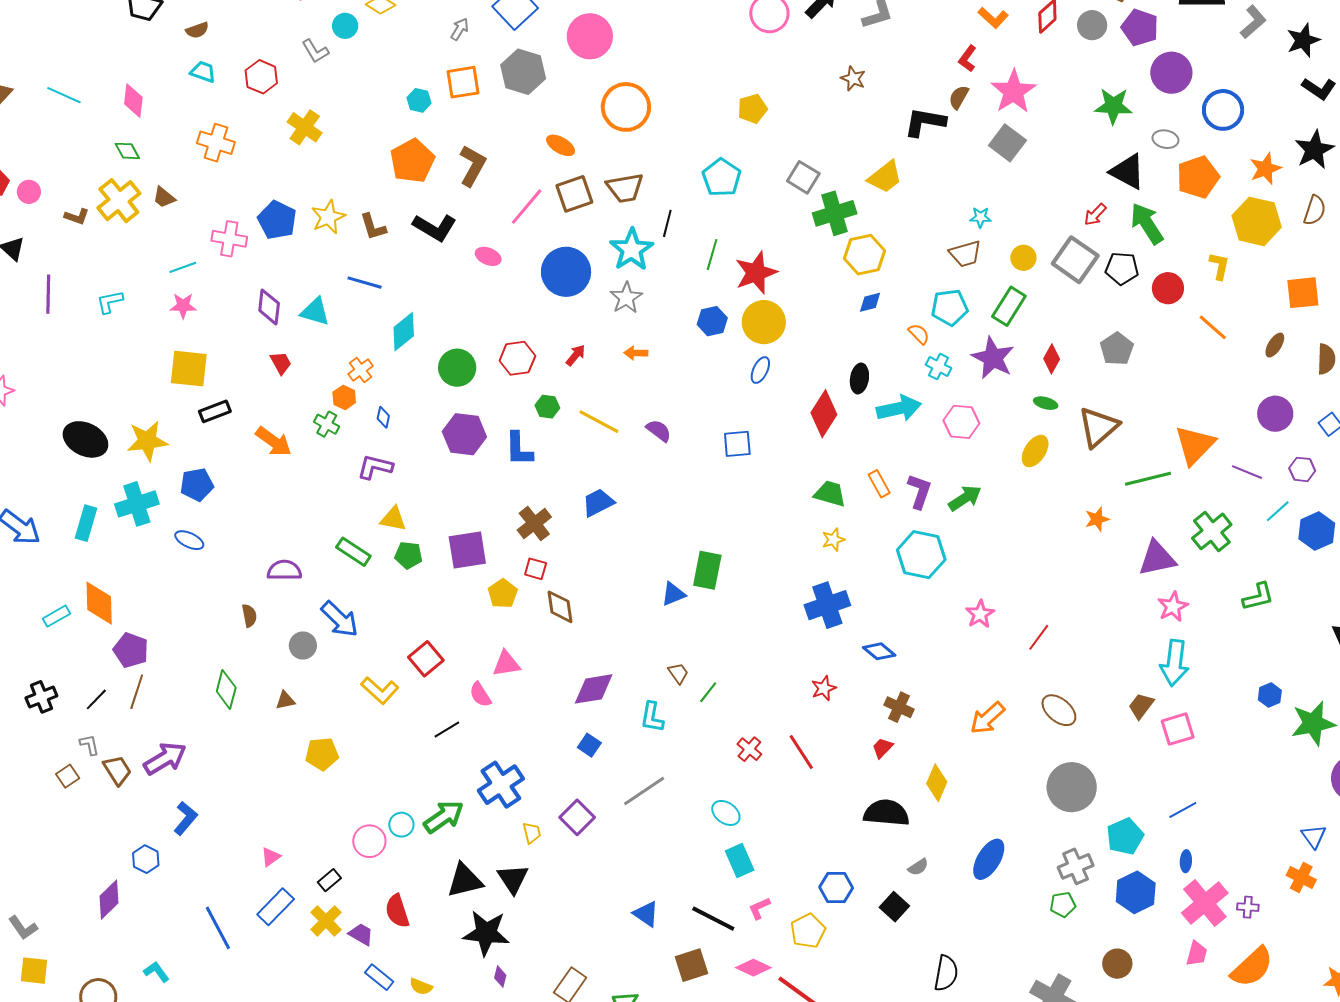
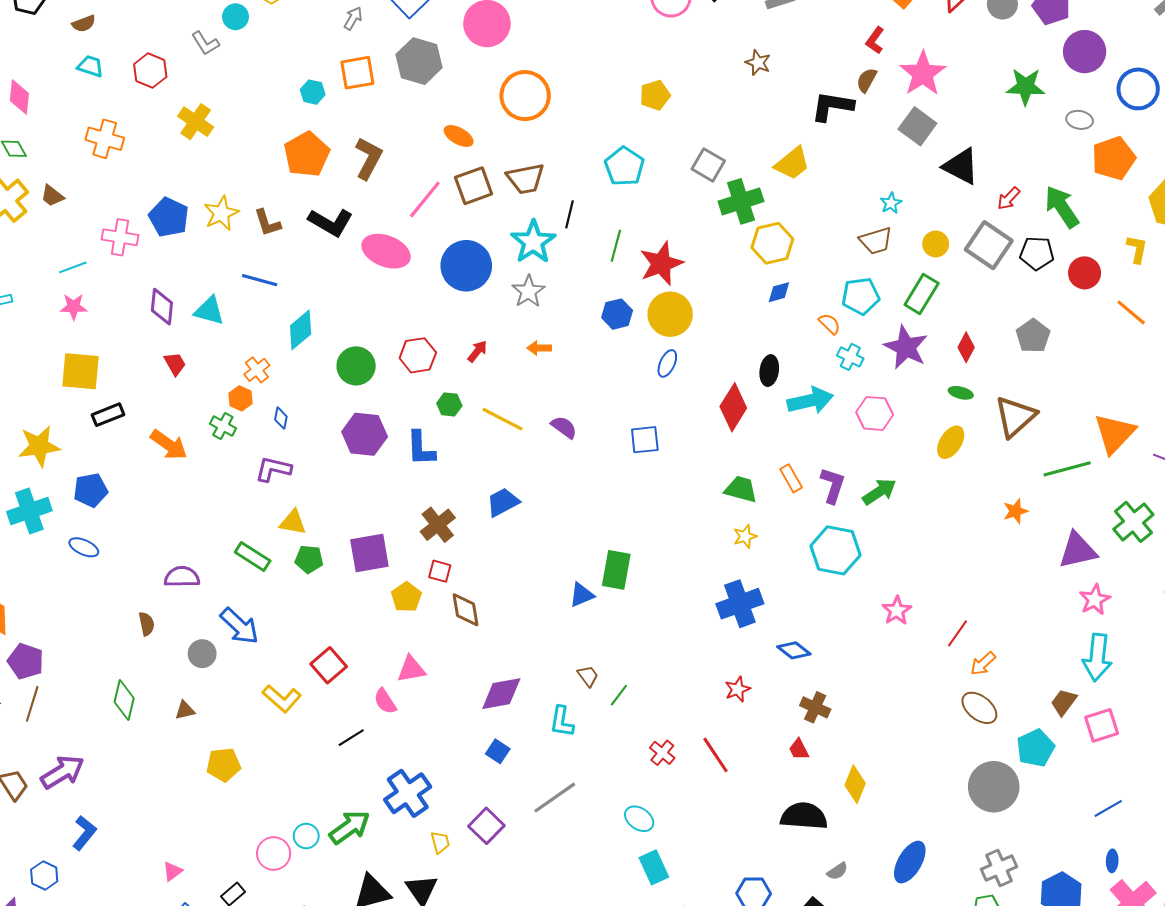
black triangle: (1128, 172) -> (961, 166), moved
cyan star: (980, 217) -> (891, 203), turned -30
pink ellipse: (488, 256) -> (386, 251), size x1.8
orange arrow: (987, 718) -> (983, 664), moved, size x0.7
red trapezoid: (882, 748) -> (799, 749), turned -70
cyan pentagon: (1125, 836) -> (1035, 748), moved

